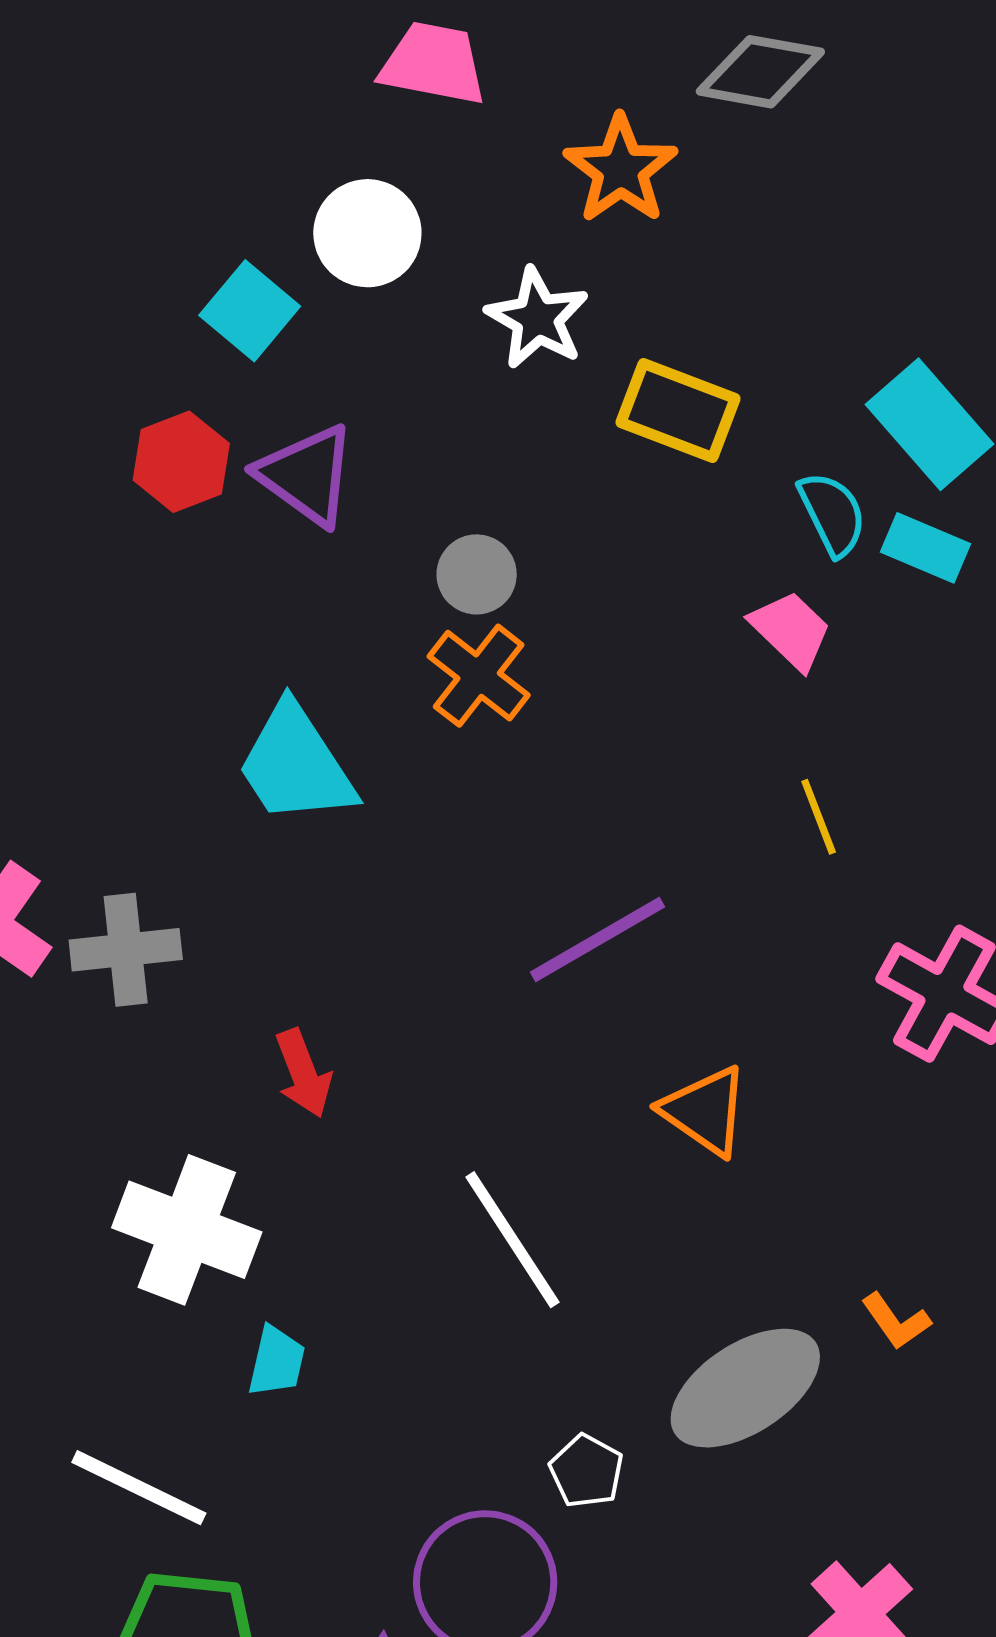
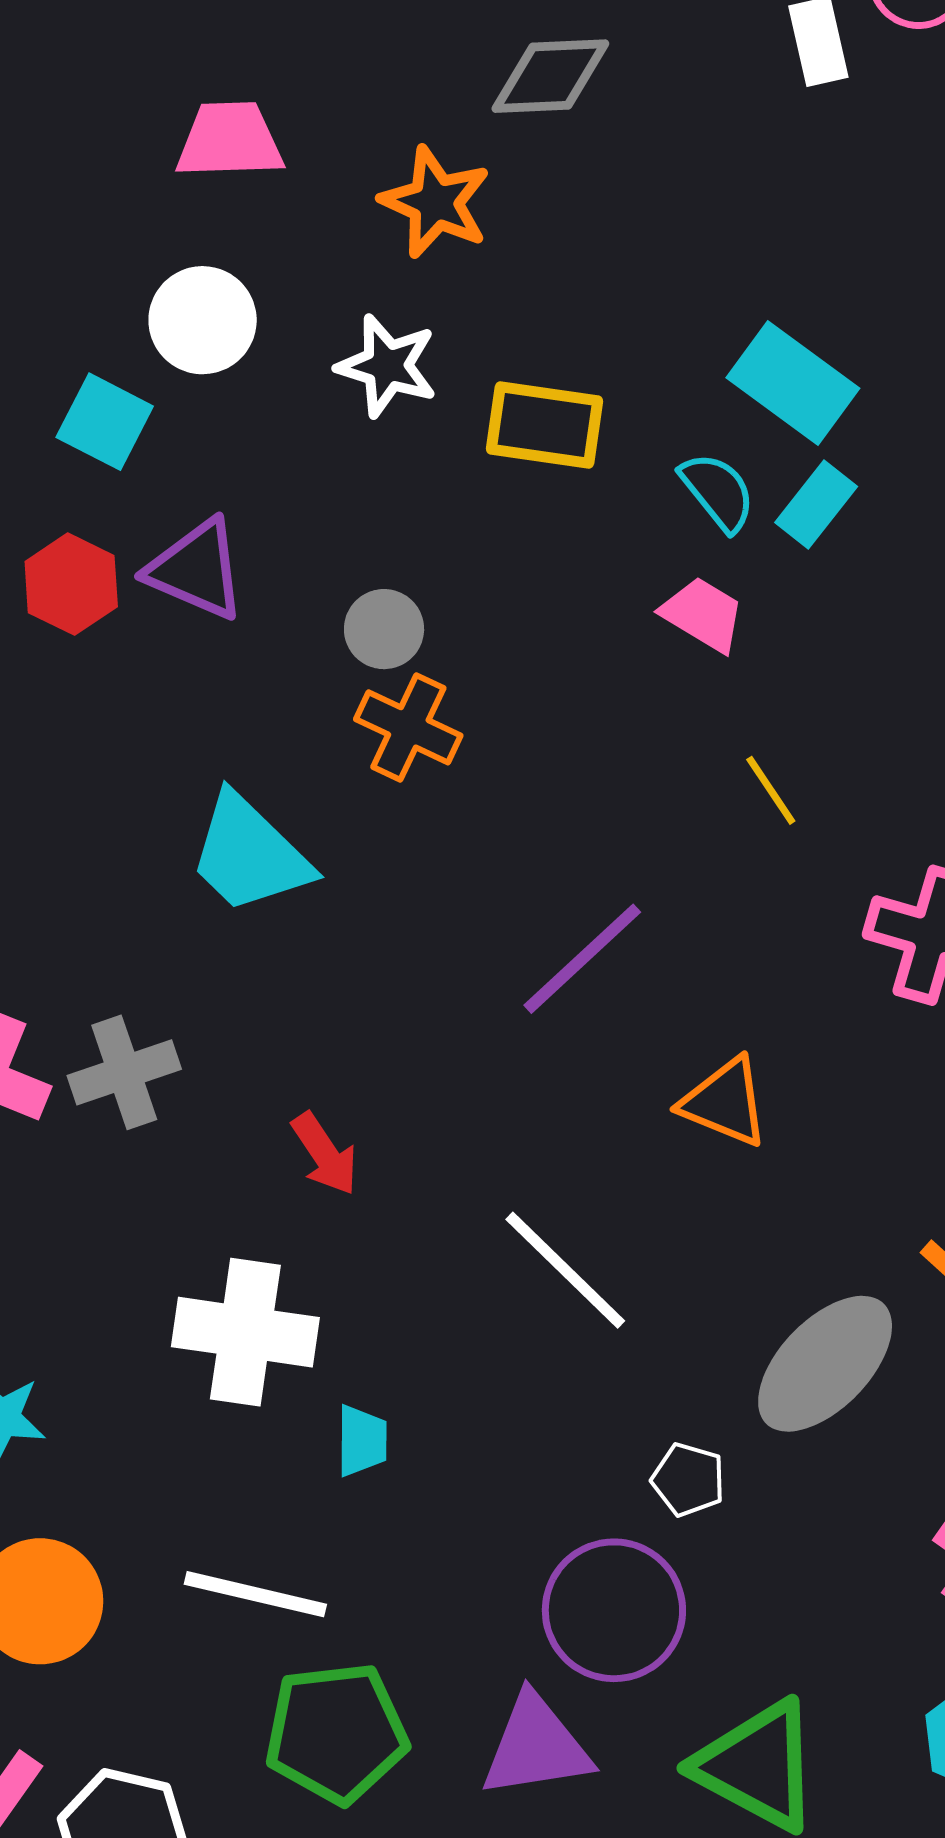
cyan rectangle: (925, 548) -> (816, 504), turned -62

